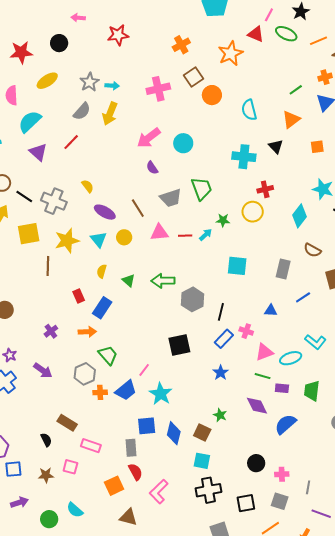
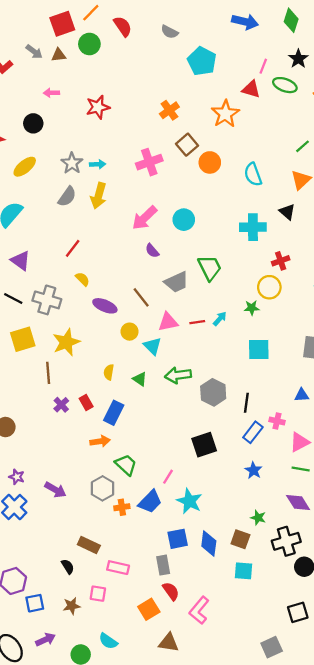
red line: (71, 142) -> (73, 248), moved
purple triangle: (38, 152) -> (21, 261), moved
green star: (223, 220) -> (252, 308), moved
cyan triangle: (99, 239) -> (152, 346), moved
purple cross: (51, 331) -> (61, 405), moved
black cross: (208, 490) -> (286, 541), moved

